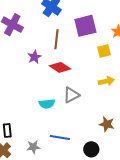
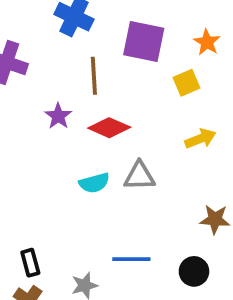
purple square: (85, 26) -> (144, 42), turned 35
gray triangle: (71, 95) -> (139, 176), turned 36
cyan semicircle: (47, 104) -> (94, 183), moved

